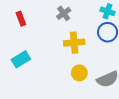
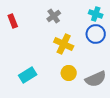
yellow cross: (74, 43) -> (64, 44), turned 30
cyan rectangle: (21, 59) -> (28, 75), moved

